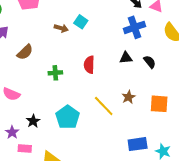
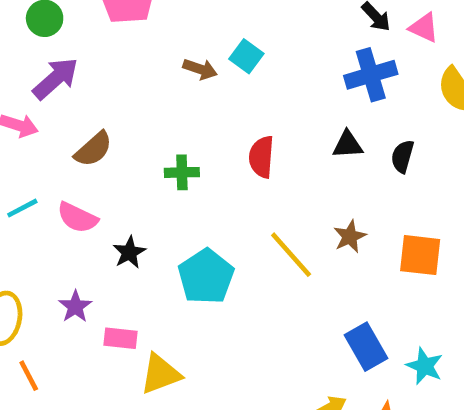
brown semicircle: (25, 52) -> (93, 149), moved
black semicircle: (150, 62) -> (402, 156), turned -128
black star: (33, 121) -> (129, 252), moved
blue rectangle: (138, 144) -> (366, 347), turned 66
pink rectangle: (25, 148) -> (120, 338), moved

